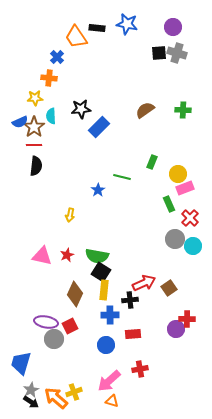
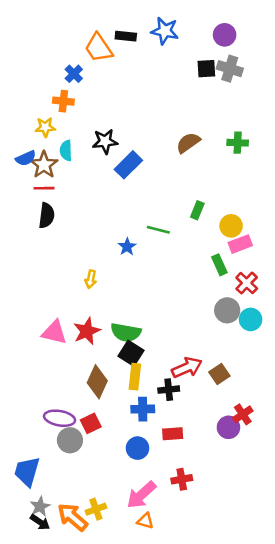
red star: (67, 255) -> (87, 331), size x1.5
red cross: (187, 319) -> (243, 414), turned -35

